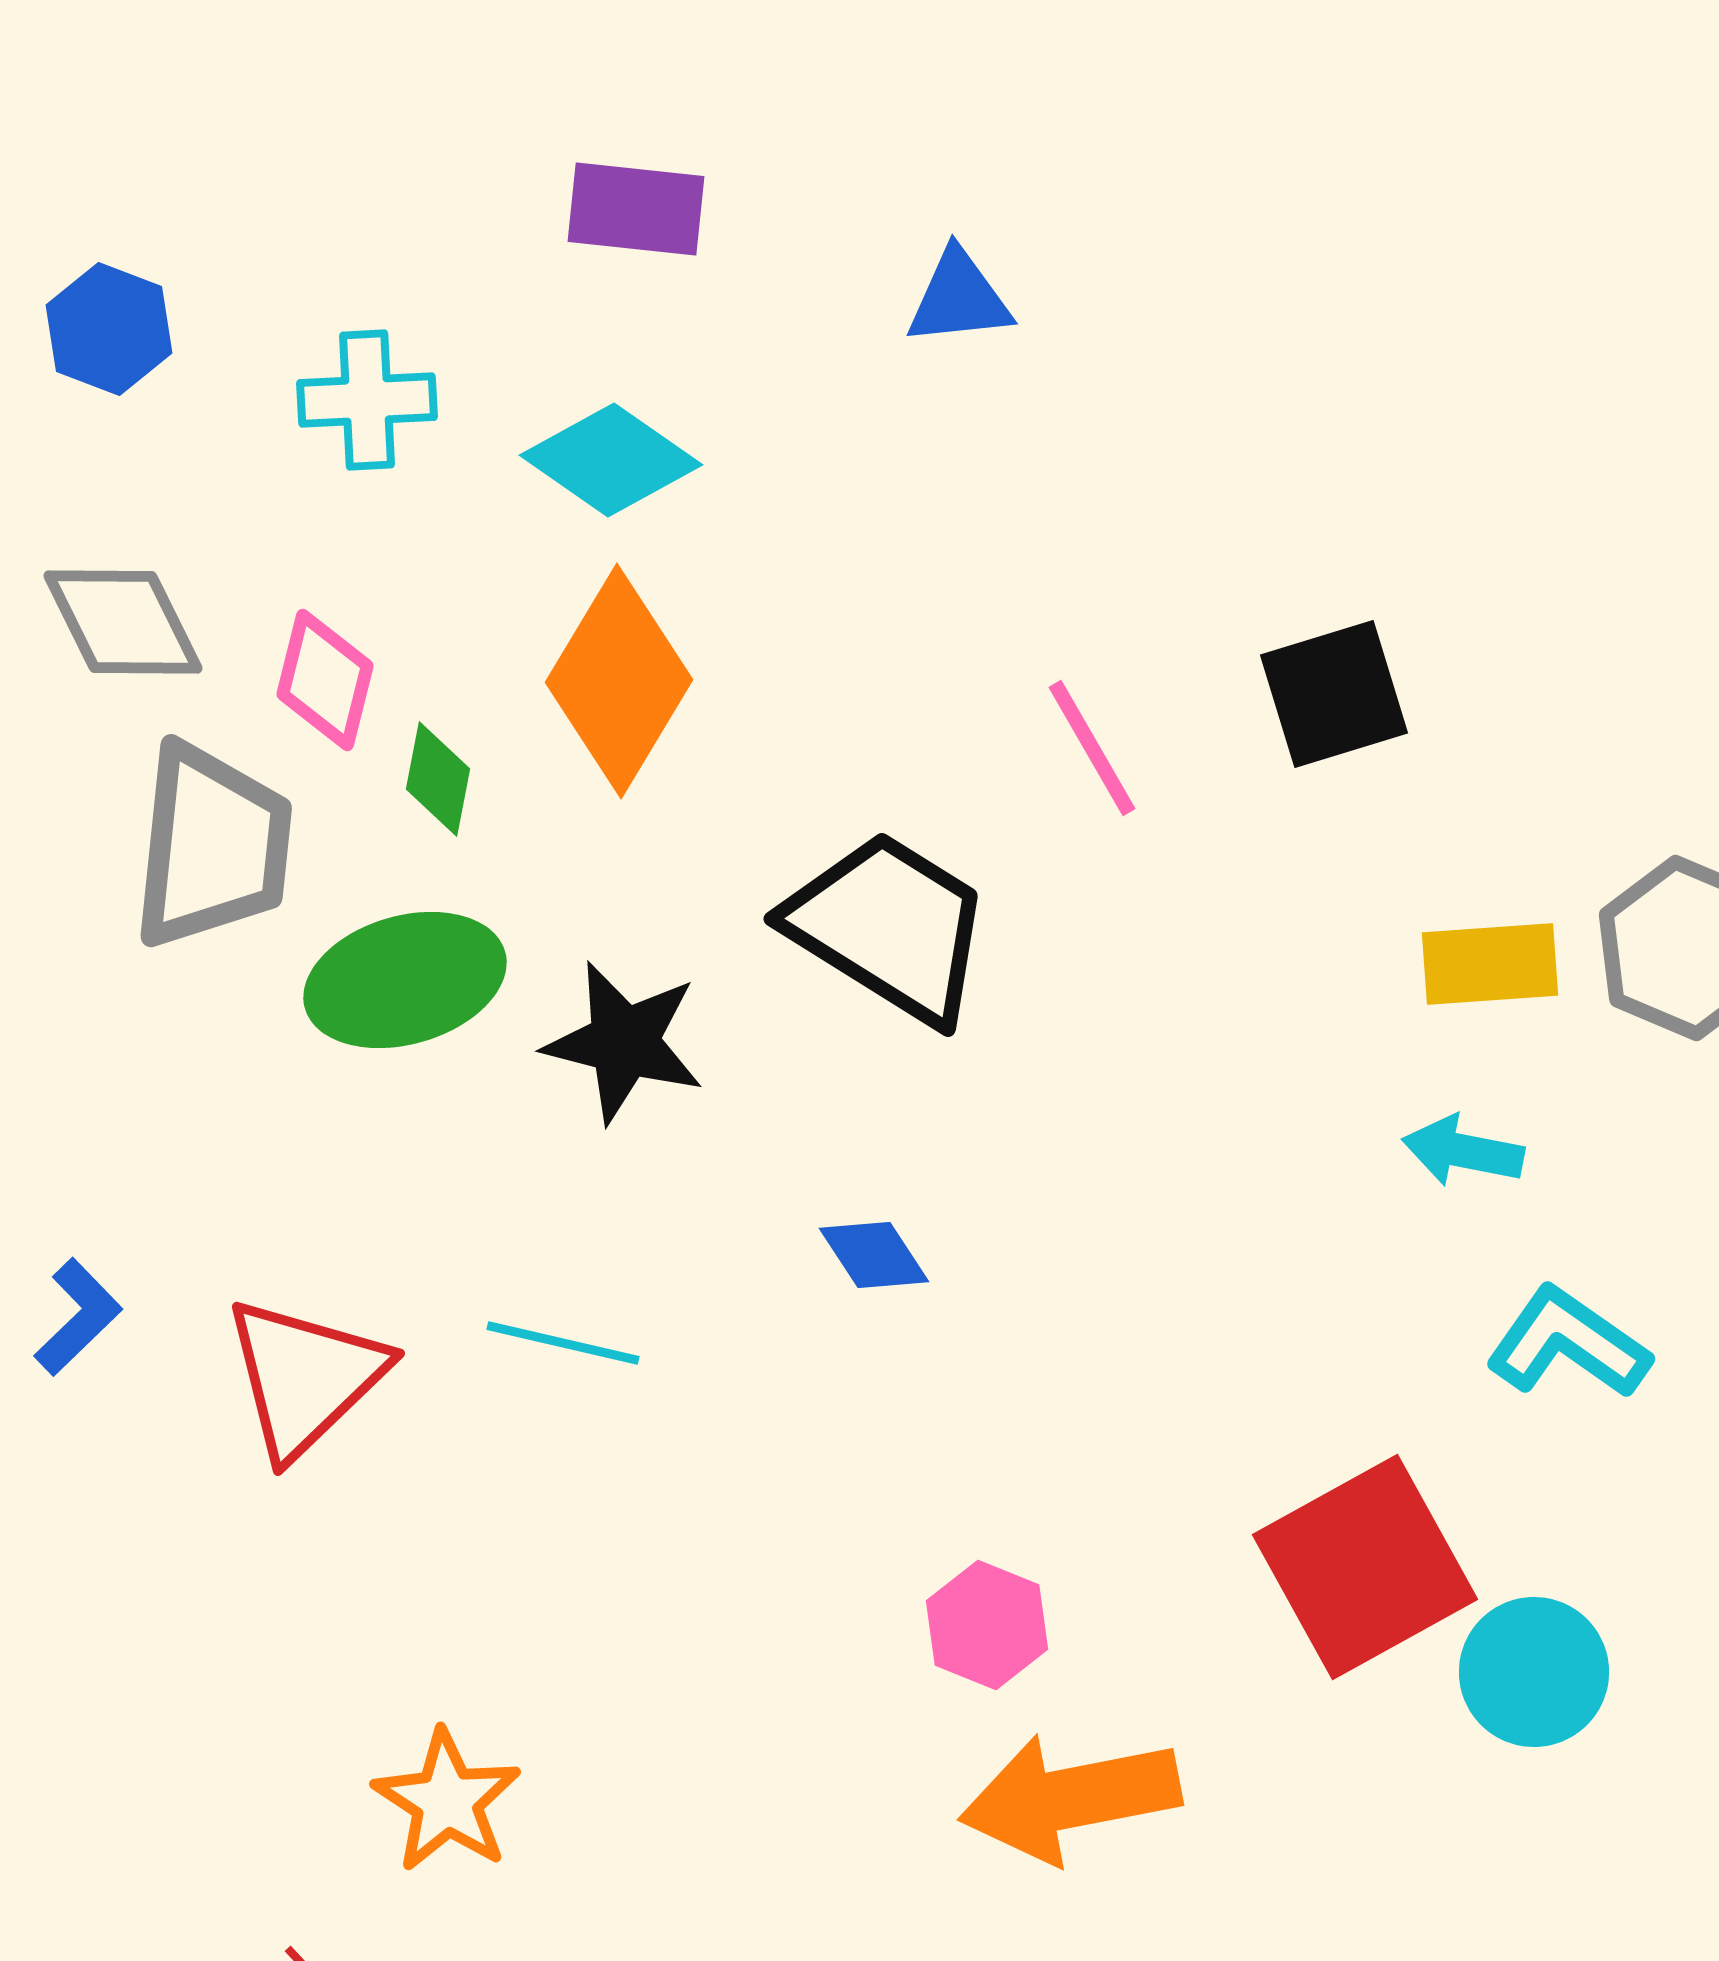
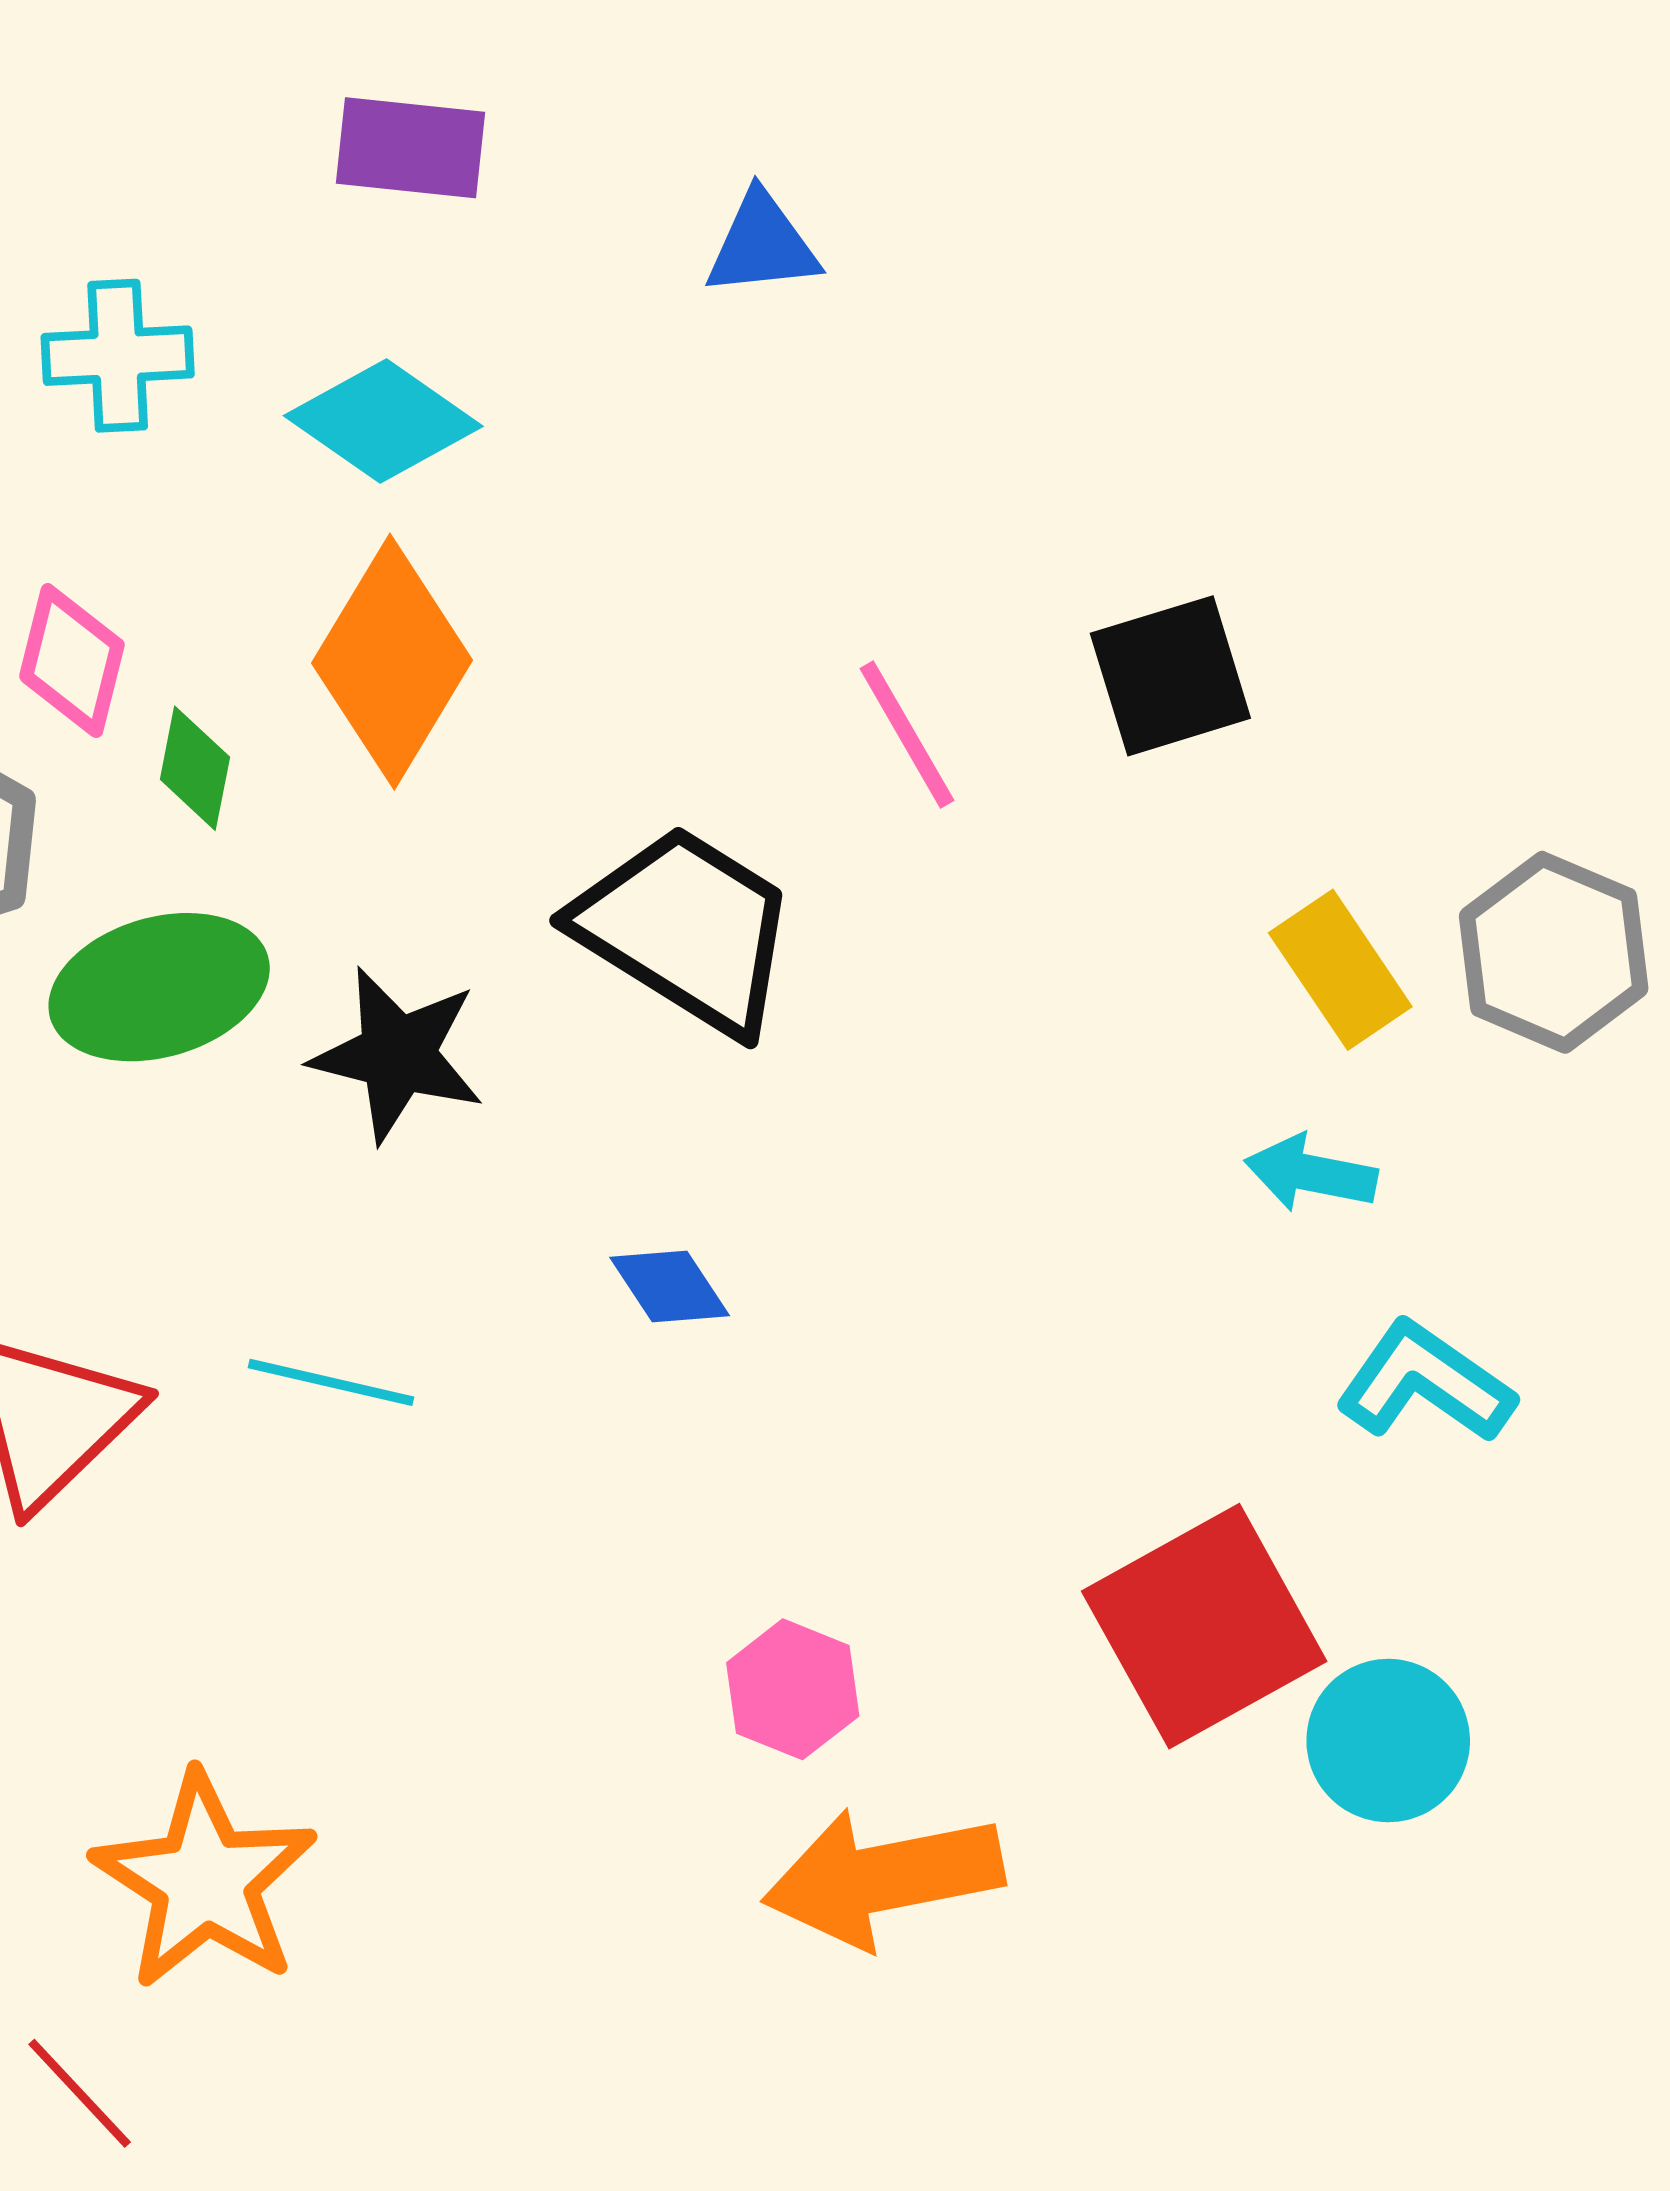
yellow rectangle: (1490, 964) -> (1340, 970), turned 60
orange star: (447, 1801) -> (205, 1881), size x1.4

